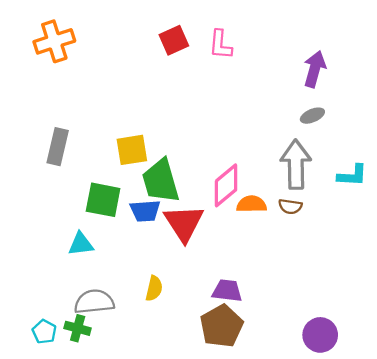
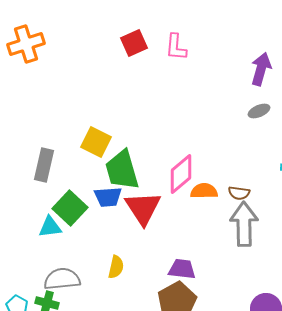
gray rectangle: (58, 147) -> (44, 165), moved
yellow square: (132, 150) -> (96, 142), turned 36
gray arrow: (296, 164) -> (244, 224), moved
green square: (103, 200) -> (70, 208), moved, turned 32

